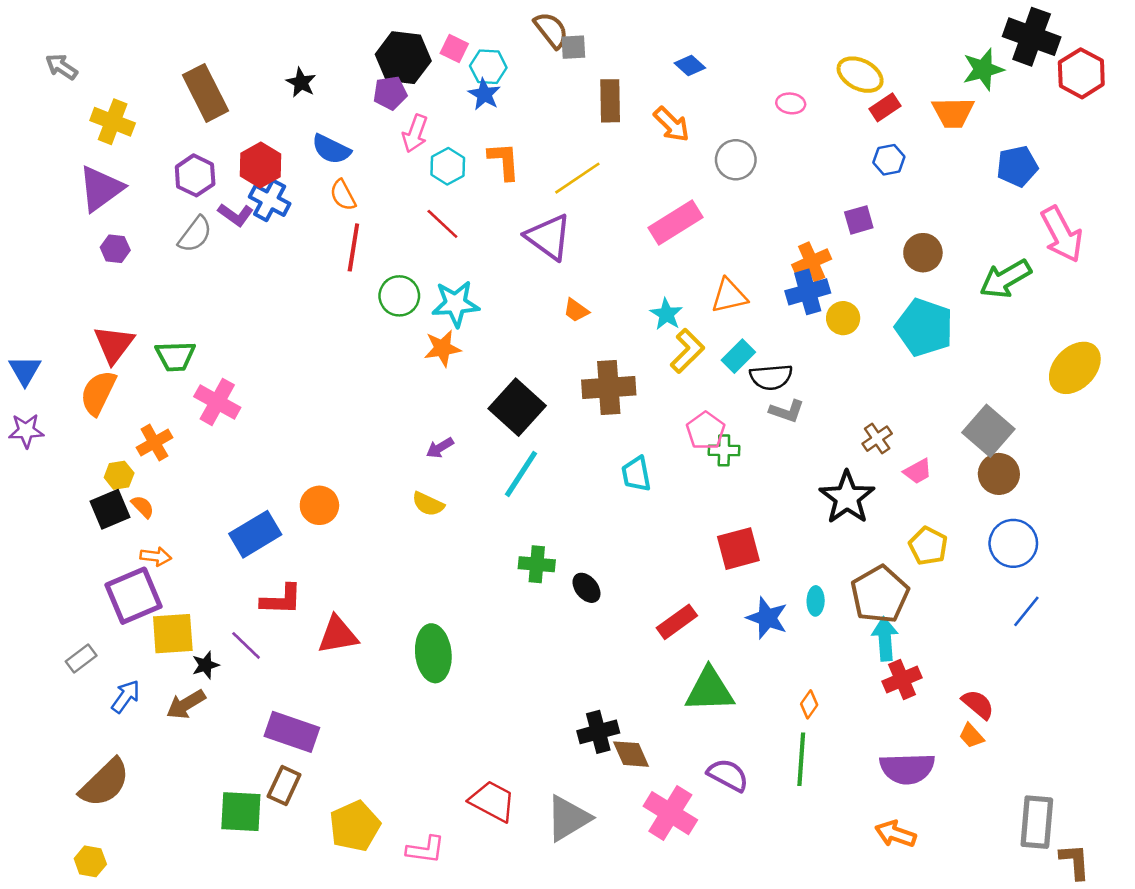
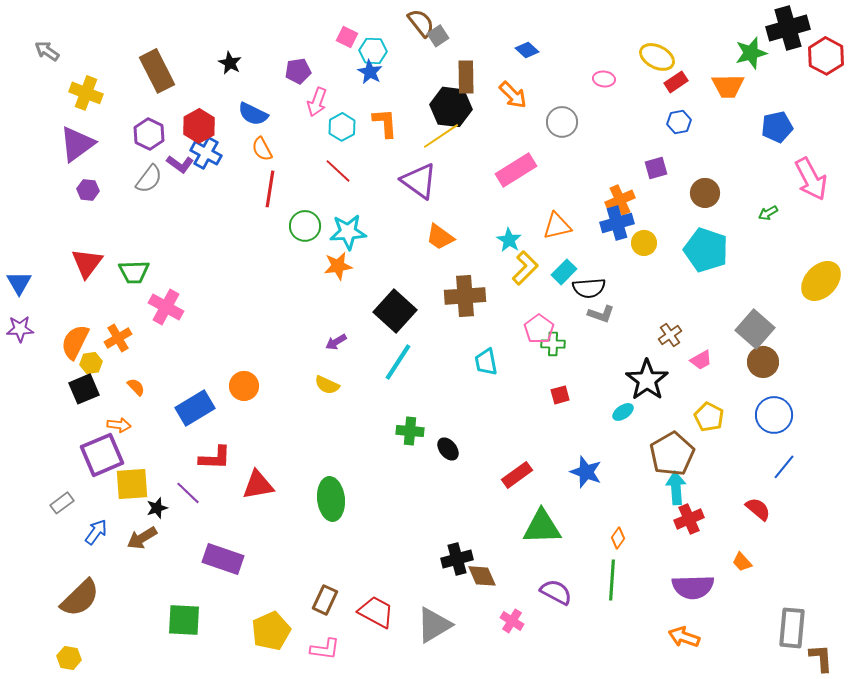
black cross: (1032, 37) -> (788, 28), turned -36
gray square: (573, 47) -> (438, 36), turned -30
black hexagon: (403, 58) -> (451, 107), moved
green arrow: (1005, 279) -> (768, 213), size x0.5
orange trapezoid: (576, 310) -> (440, 237), size x1.4
orange semicircle: (98, 393) -> (75, 342), moved
orange semicircle: (143, 507) -> (136, 387), moved
red square: (738, 549) -> (560, 395), moved, size x0.6
cyan ellipse: (816, 601) -> (623, 412), moved, turned 55
red semicircle: (978, 704) -> (758, 509), moved
brown rectangle: (284, 786) -> (325, 600), moved
pink cross: (670, 813) -> (512, 621), size x0.6

